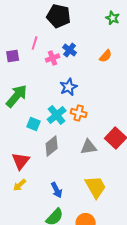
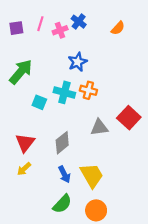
pink line: (35, 43) -> (40, 24), moved
cyan cross: (57, 115) -> (64, 92), turned -36
gray diamond: (52, 146) -> (62, 143), moved
yellow trapezoid: (96, 187) -> (92, 175), moved

